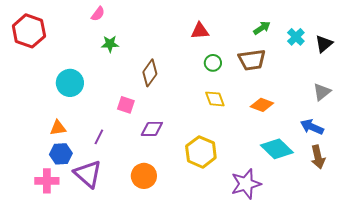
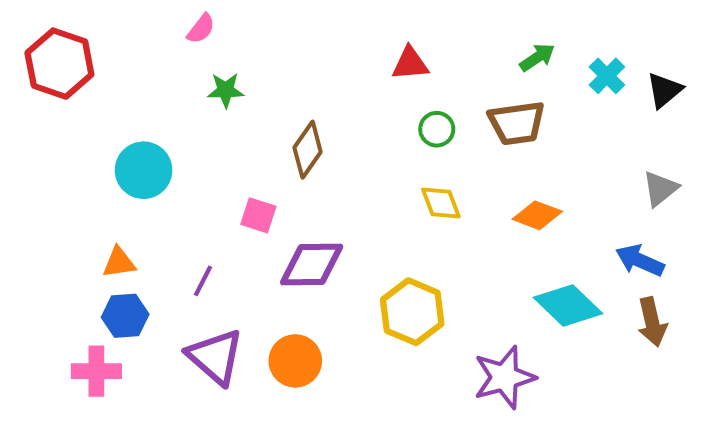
purple diamond: (152, 129) -> (312, 265), size x1.4
purple triangle: (88, 174) -> (215, 357), moved

